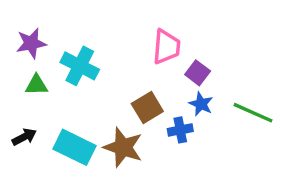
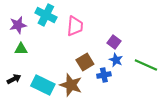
pink trapezoid: (166, 47) -> (75, 26), moved
cyan cross: (80, 66) -> (46, 15), moved

